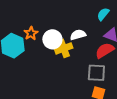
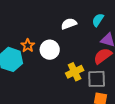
white semicircle: (78, 35) -> (69, 24), moved
yellow cross: (64, 48) -> (75, 72), moved

